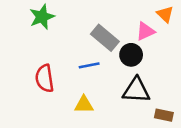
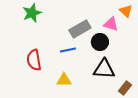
pink triangle: (145, 31) -> (111, 24), turned 42
gray rectangle: (105, 38) -> (80, 29), turned -70
brown rectangle: (164, 115) -> (125, 88), turned -64

